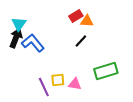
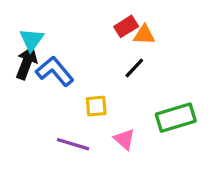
yellow square: (58, 80) -> (96, 106), moved
pink triangle: (75, 84) -> (124, 139), turned 32
purple line: (44, 87) -> (73, 144), turned -48

